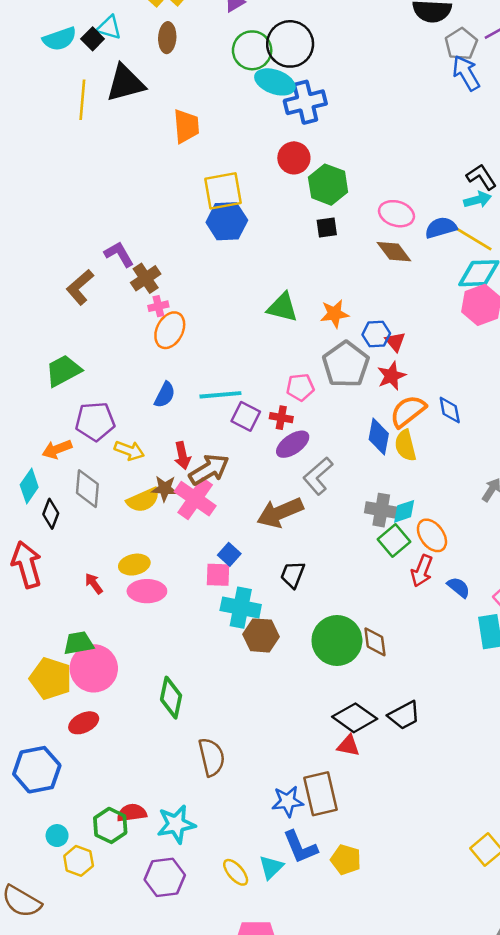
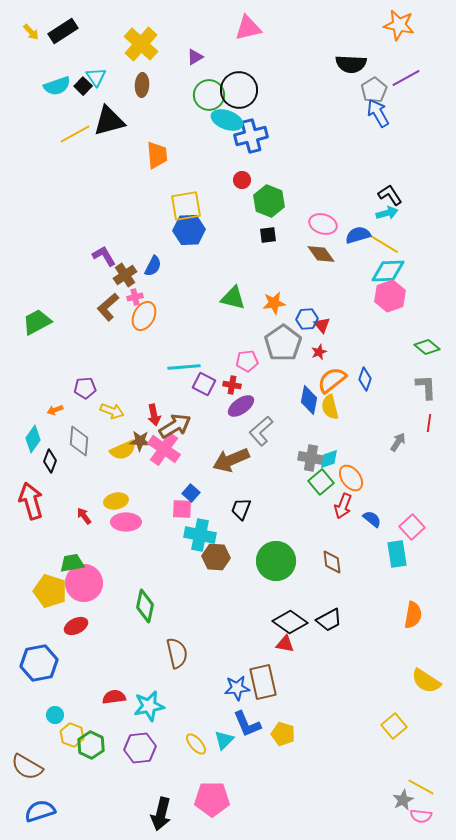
cyan triangle: (109, 27) -> (96, 77), turned 40
yellow line: (82, 100) -> (75, 134), turned 56
red circle: (294, 158) -> (242, 180), size x0.7
brown L-shape: (80, 287) -> (108, 307), moved
green trapezoid: (63, 371) -> (37, 322), moved
red star: (391, 376) -> (319, 352), size x0.7
blue semicircle: (165, 395) -> (153, 266), moved
blue diamond: (450, 410) -> (365, 379), turned 30
purple pentagon: (95, 421) -> (85, 388), size x0.7
orange arrow: (57, 449) -> (55, 410), size x0.7
brown diamond: (375, 642) -> (332, 562), moved
green hexagon: (110, 825) -> (91, 745), moved

